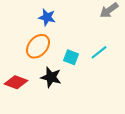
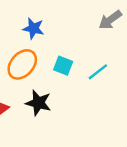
cyan square: (71, 57) -> (63, 66), moved

